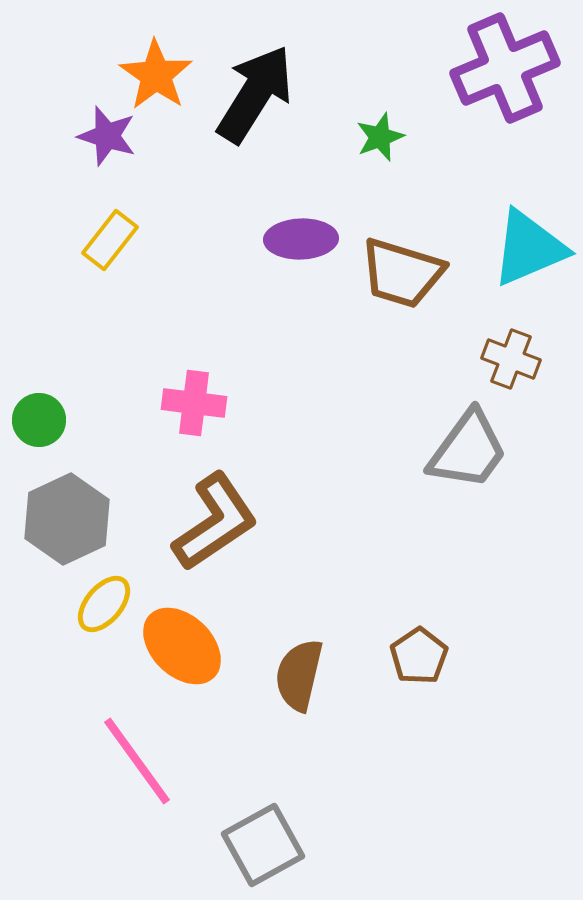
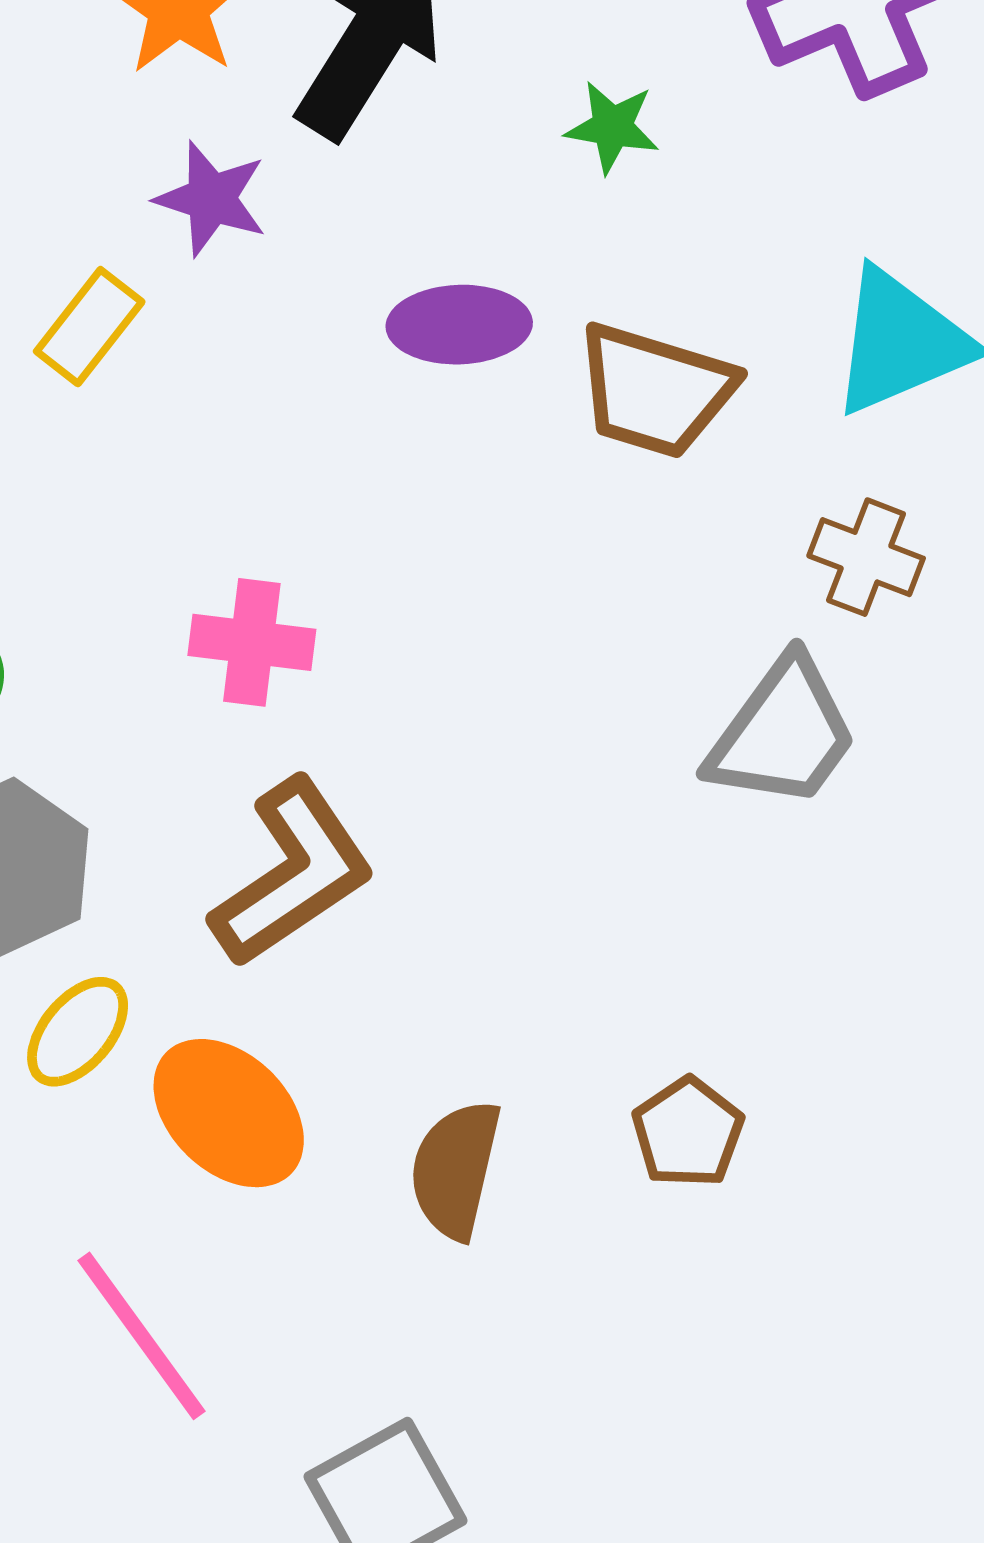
purple star: (107, 136) -> (211, 199), moved
green star: (380, 137) -> (612, 127), turned 30

